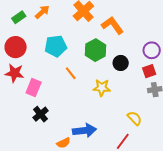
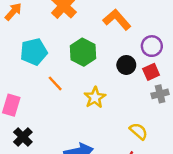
orange L-shape: (112, 25) -> (117, 20), moved
black circle: (121, 63) -> (126, 65), moved
yellow star: (102, 88) -> (95, 98), turned -30

